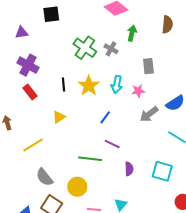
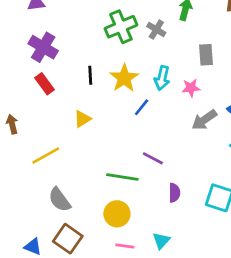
green cross: (85, 48) -> (121, 27), turned 30
blue line: (105, 117) -> (142, 107), moved
yellow circle: (77, 187) -> (117, 214), moved

